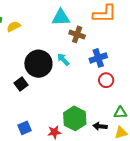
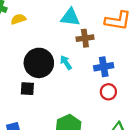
brown cross: (77, 34) -> (85, 38), turned -35
black square: (21, 84) -> (27, 89), moved, turned 32

